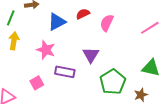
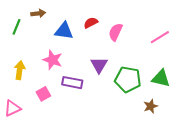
blue triangle: (57, 22) -> (64, 31), turned 36
yellow arrow: (14, 41) -> (20, 70), moved
green pentagon: (113, 82) -> (128, 79), moved, turned -30

